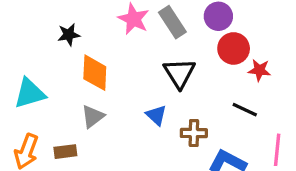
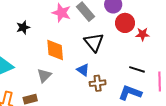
orange diamond: (95, 73) -> (55, 50), moved
black line: (245, 110) -> (137, 69), moved
brown cross: (194, 133) -> (98, 83), moved

